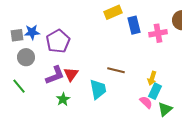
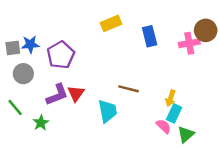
yellow rectangle: (113, 12) -> (111, 23), moved
pink cross: (158, 33) -> (189, 43), moved
green star: (63, 99) -> (41, 123), moved

